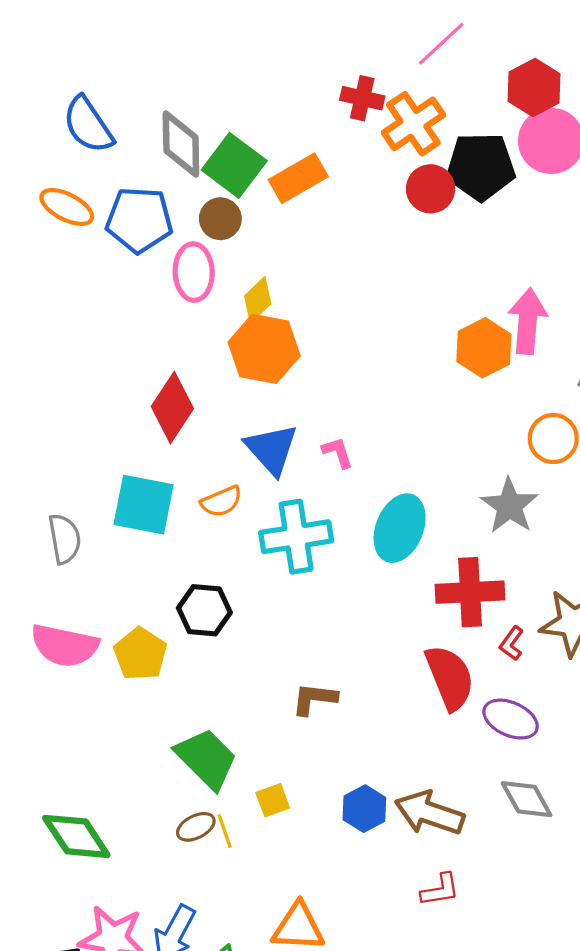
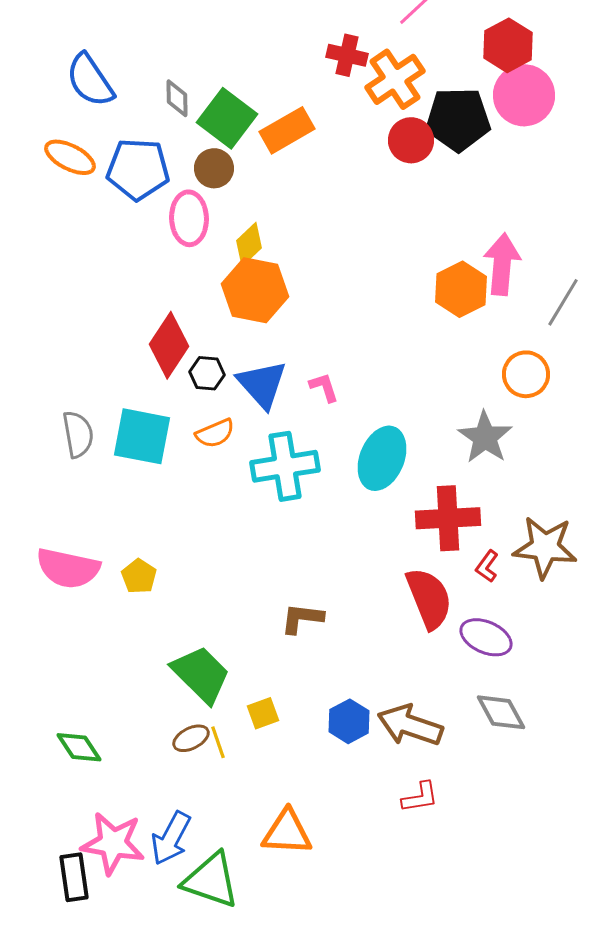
gray diamond: (181, 144) -> (177, 98), size x0.6
gray semicircle: (65, 539) -> (78, 434), moved
black hexagon: (204, 610) -> (207, 373), moved, size x0.7
yellow pentagon: (140, 654) -> (139, 576), size x0.7
green diamond: (76, 836) -> (79, 747), size x0.7

